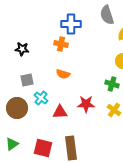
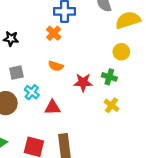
orange cross: (61, 44) -> (54, 33), turned 32
red star: (86, 104) -> (83, 82), moved

